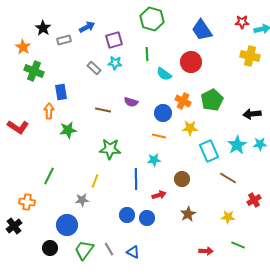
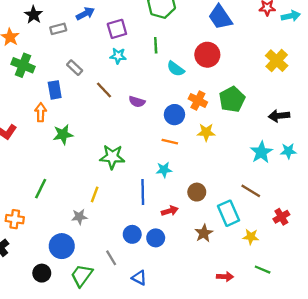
yellow cross: (250, 56) -> (277, 61), moved, turned 30
gray rectangle: (94, 68) -> (75, 68), moved
brown line: (103, 110) -> (104, 90), moved, turned 35
cyan rectangle: (209, 151) -> (228, 213), moved
gray line: (109, 249) -> (111, 258), moved

